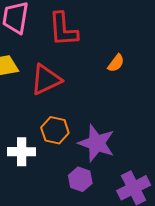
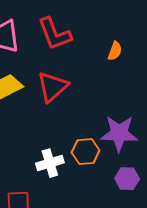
orange hexagon: (55, 130) -> (86, 152), moved
purple hexagon: (80, 179) -> (127, 179), moved

